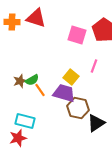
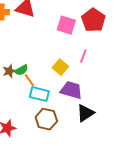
purple trapezoid: (64, 93) -> (71, 90), moved
brown hexagon: (78, 108) -> (46, 119), moved
cyan rectangle: (25, 121) -> (39, 94), moved

